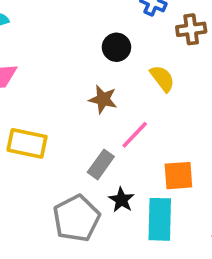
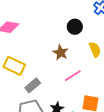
gray rectangle: (101, 164) -> (33, 85), moved

